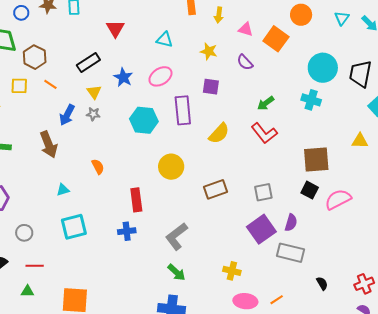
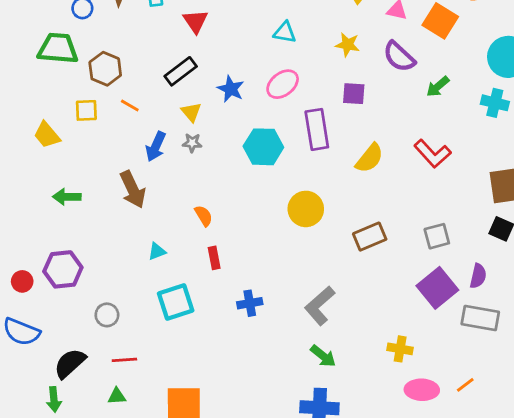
red triangle: (115, 29) -> (195, 21), moved
purple semicircle: (245, 62) -> (399, 57), size x1.4
green arrow: (266, 103) -> (438, 87), moved
red rectangle: (136, 200) -> (214, 258), moved, size x0.7

